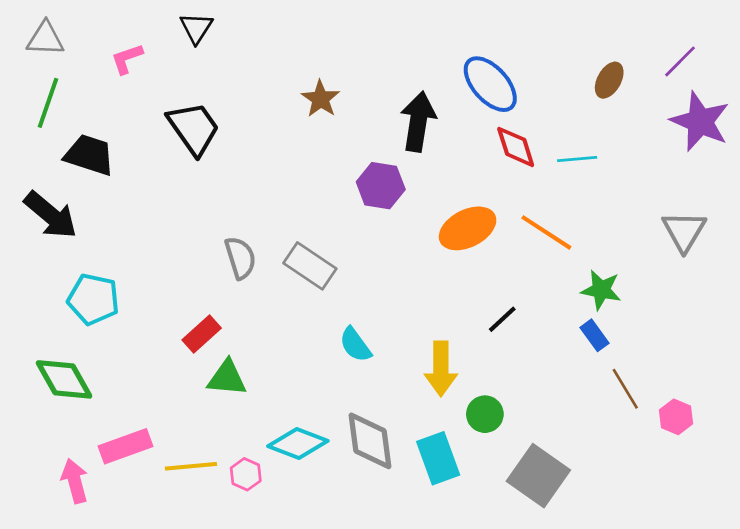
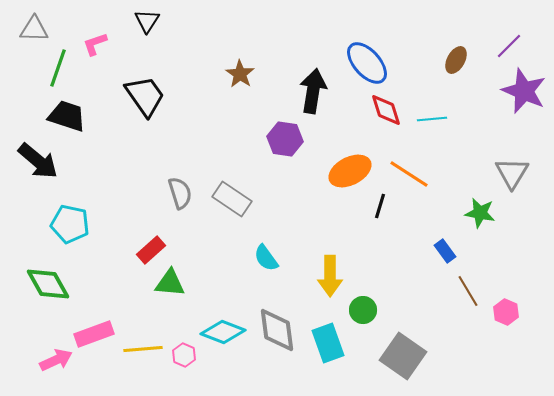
green line: (48, 103) -> (58, 68), moved
green star: (601, 290) -> (480, 213), moved
black line: (502, 319) -> (380, 206), moved, turned -30
pink arrow: (75, 481) -> (56, 360), turned 80

